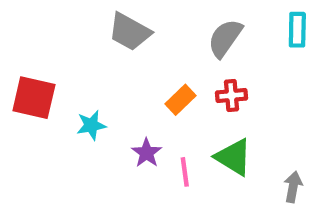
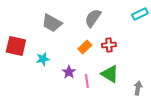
cyan rectangle: (297, 30) -> (140, 14), turned 63
gray trapezoid: (130, 32) -> (52, 23), moved
gray semicircle: (225, 38) -> (93, 18), moved

